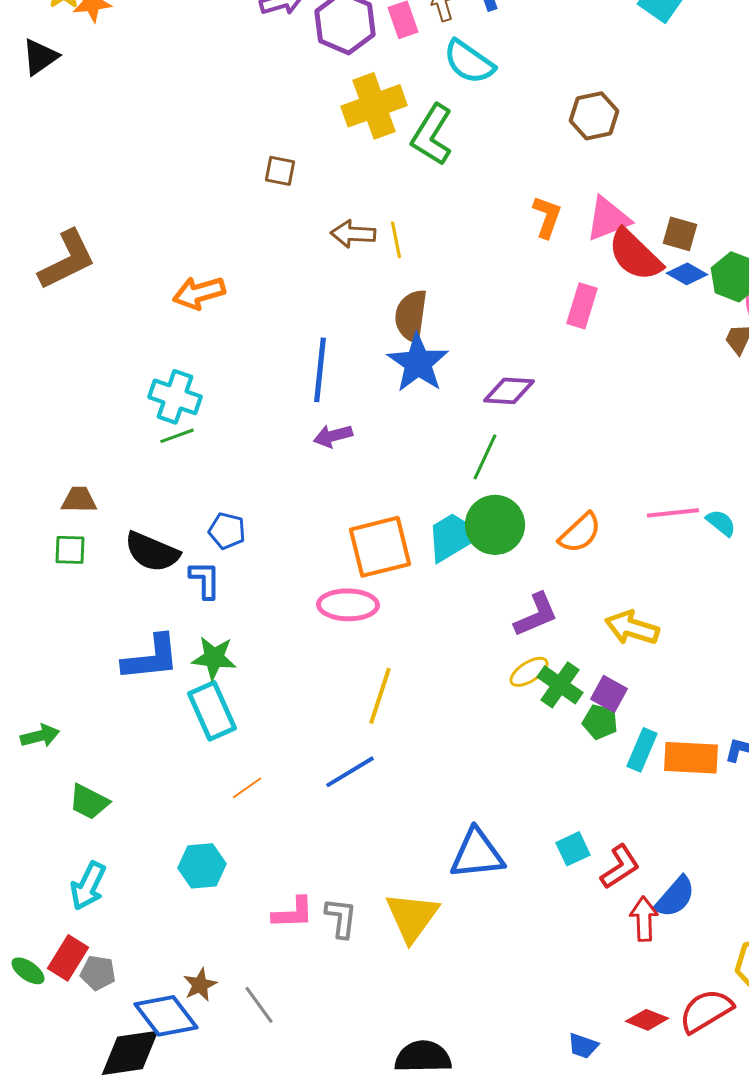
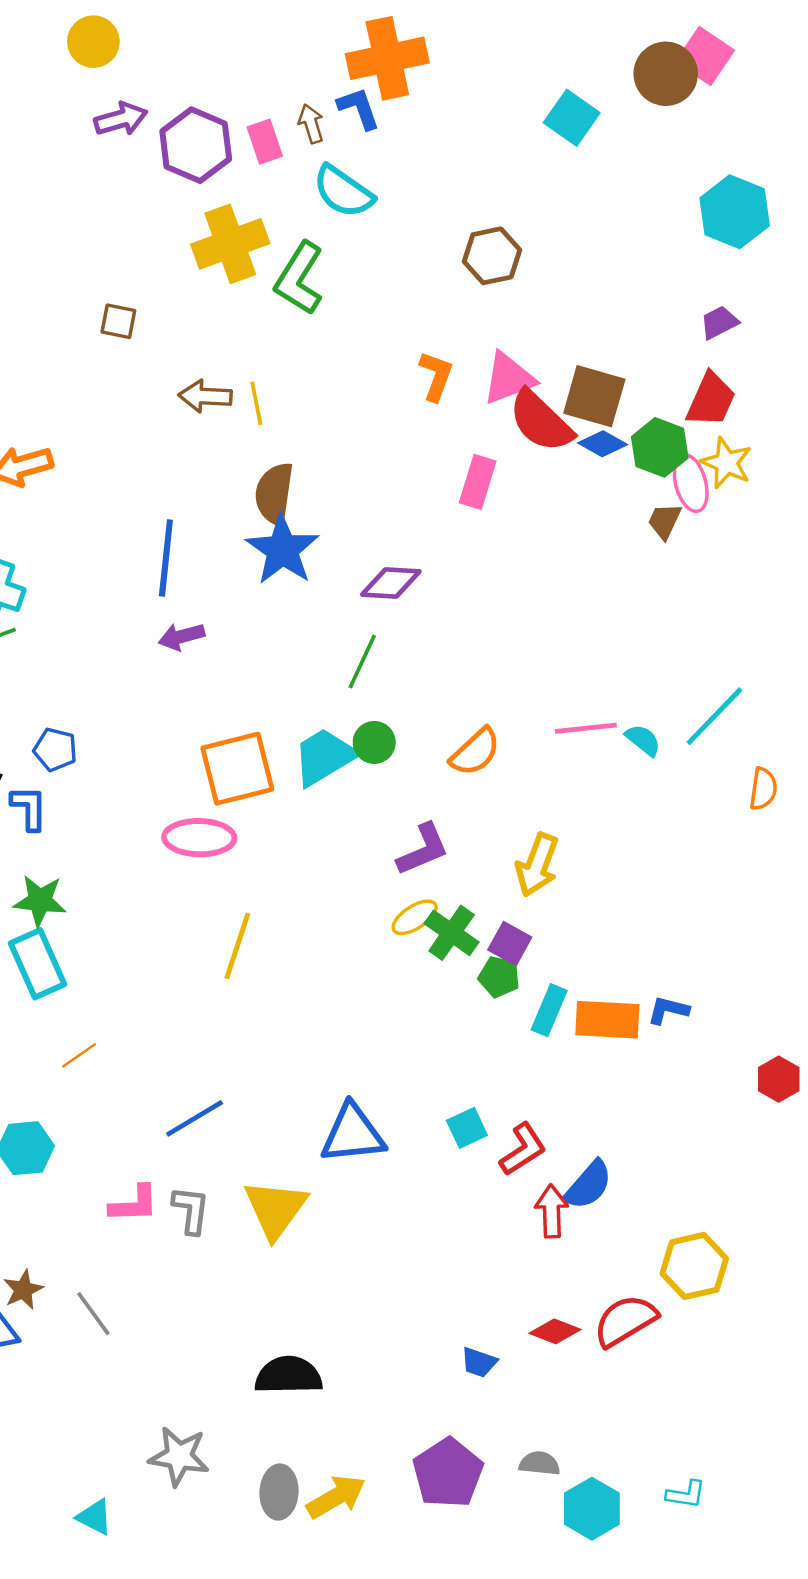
brown square: (680, 234) -> (594, 396), size x1.5
green circle: (495, 525) -> (374, 742), size x0.6
yellow arrow: (632, 628) -> (537, 865), turned -86
blue line: (350, 772) -> (195, 1118), moved

